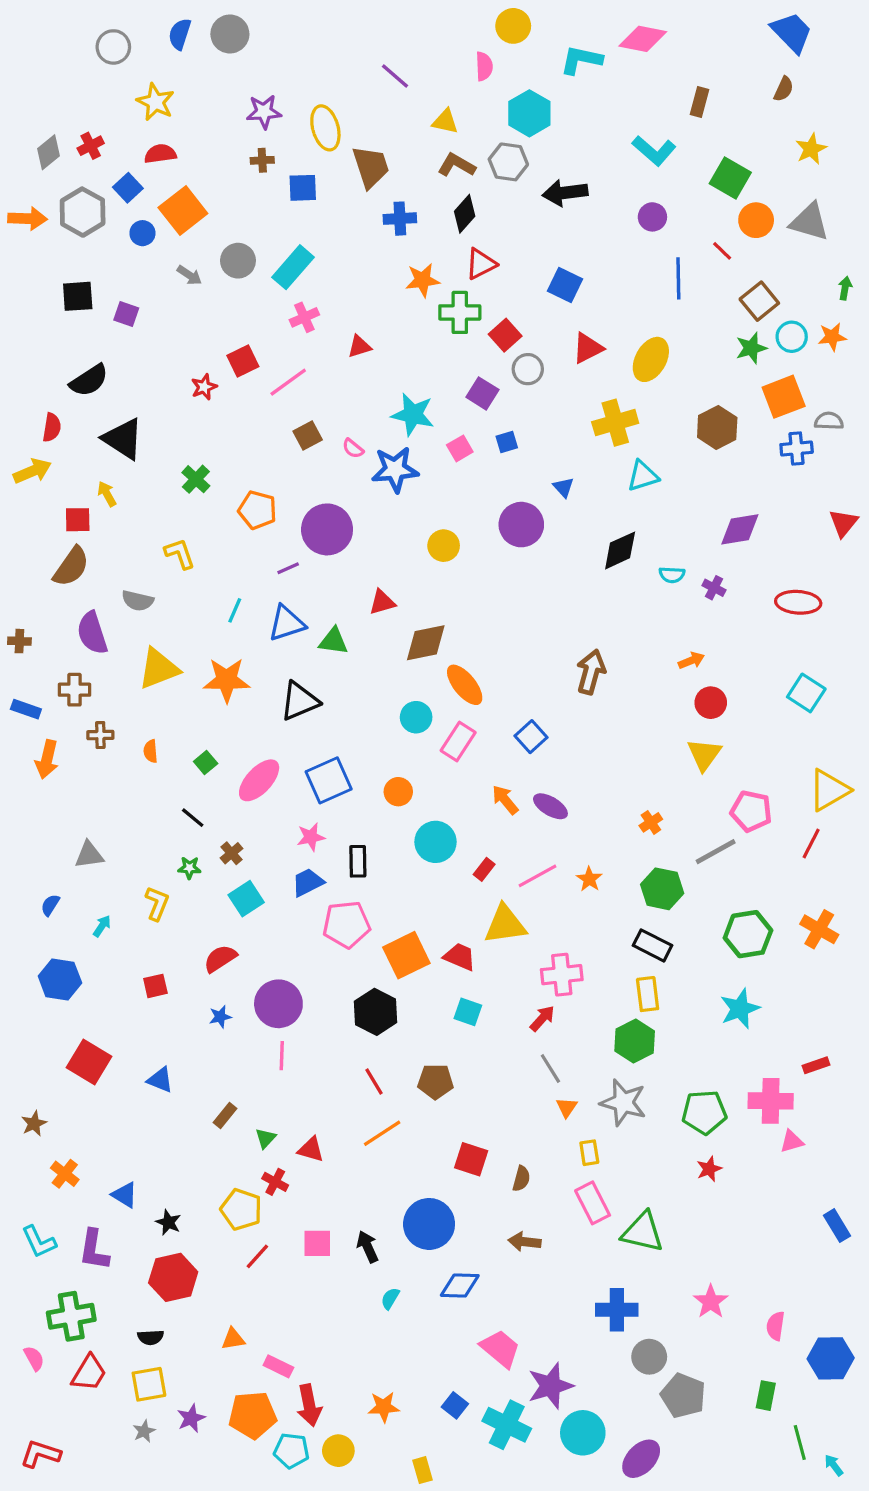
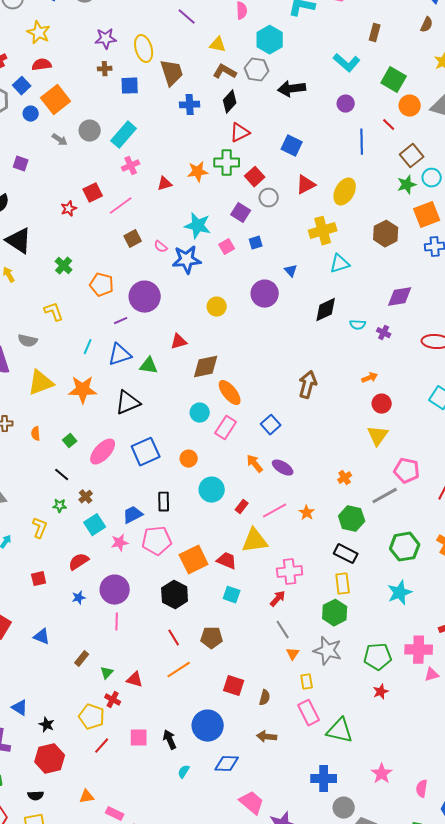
orange star: (423, 280) -> (198, 172), moved
pink star: (311, 837) -> (120, 543), moved

